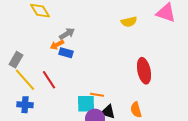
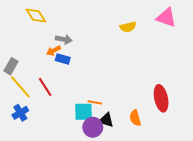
gray arrow: (67, 34) -> (64, 39), turned 42
red ellipse: (144, 71) -> (161, 98), moved
blue cross: (25, 105) -> (20, 113), turned -35

